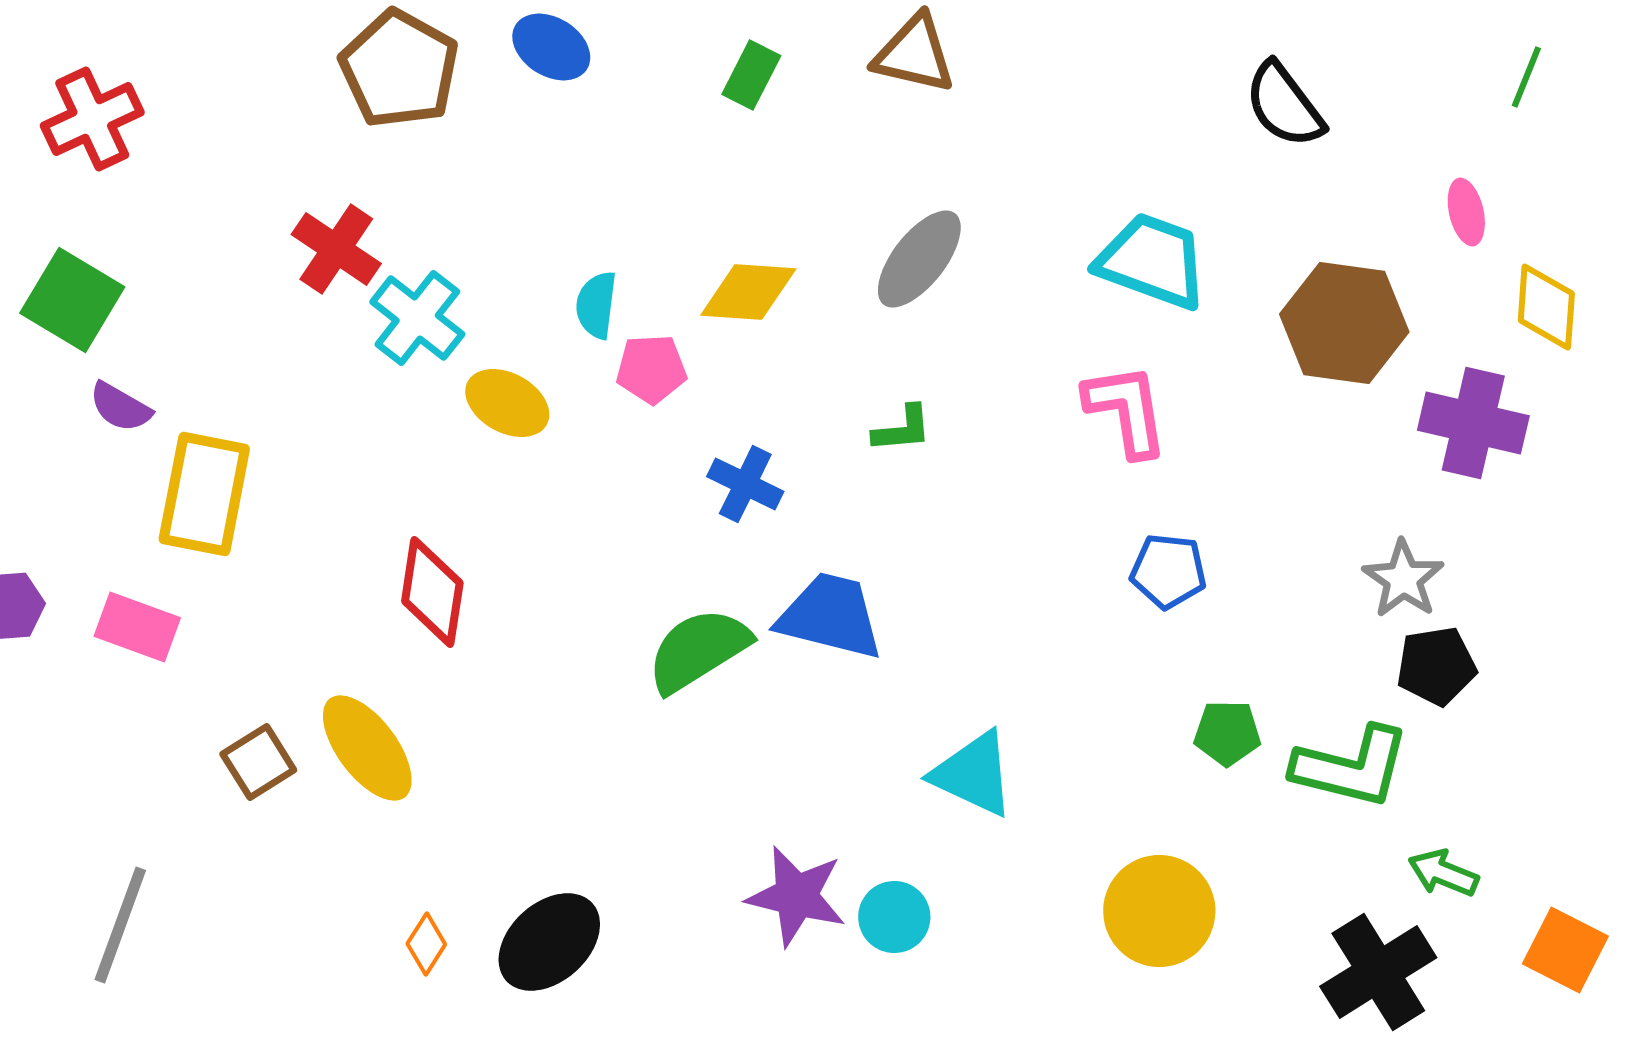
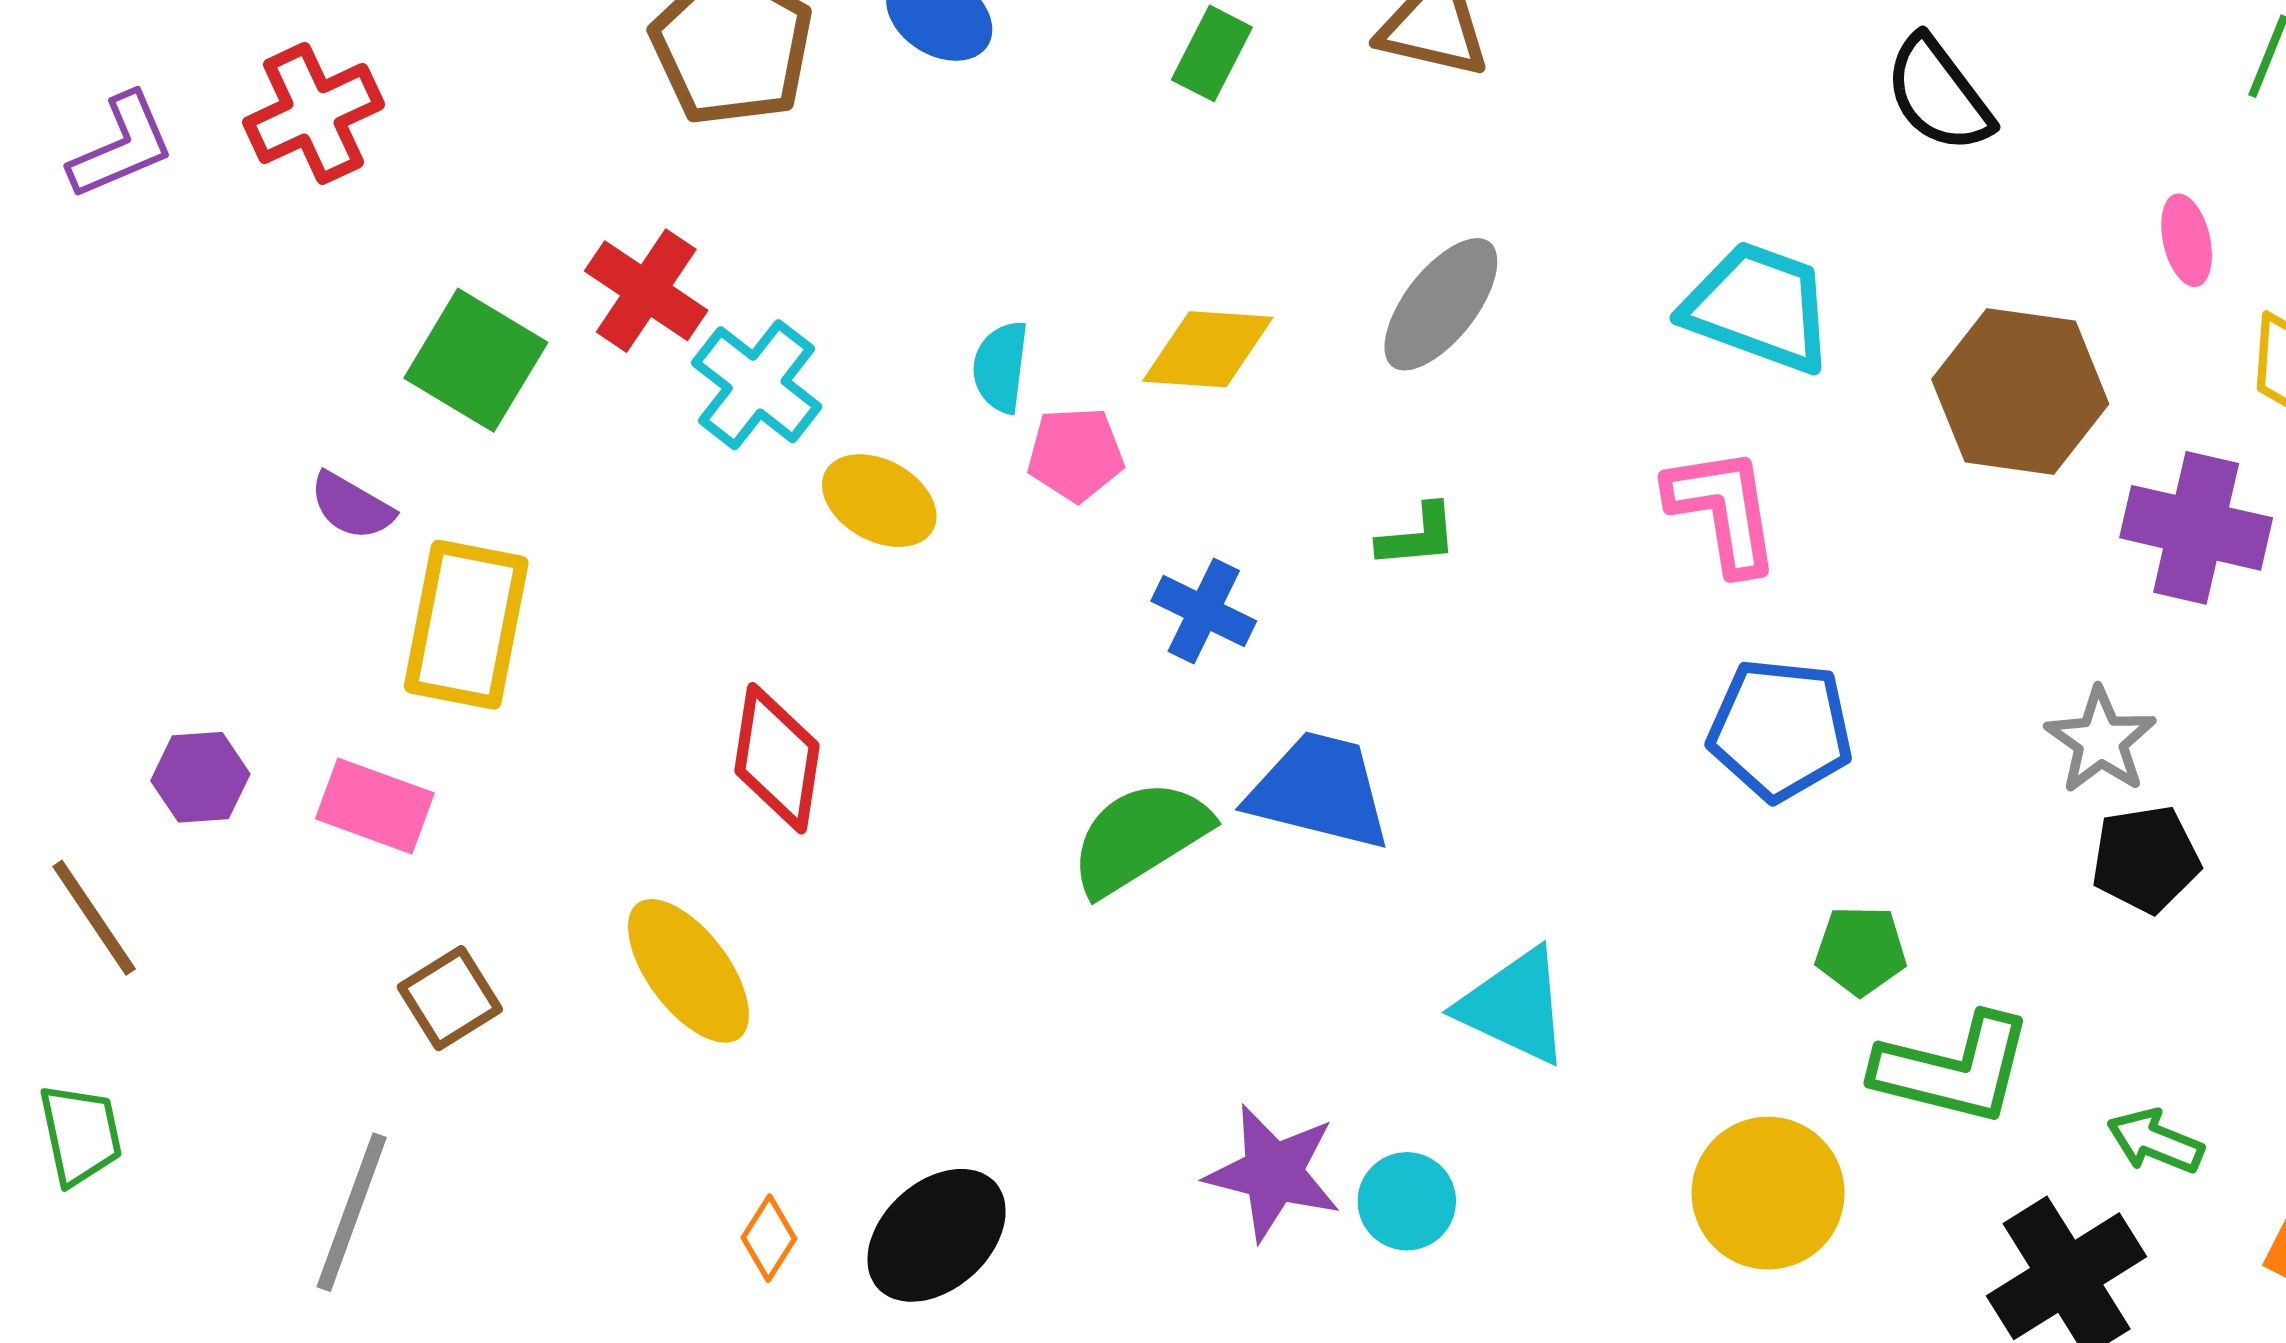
green square: (72, 300) -> (476, 360), moved
blue pentagon: (1168, 571) -> (1780, 730), size x1.4
brown square: (258, 762) -> (450, 998), moved
green L-shape: (1351, 767) -> (1953, 1069), moved

